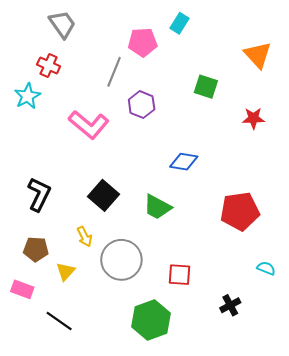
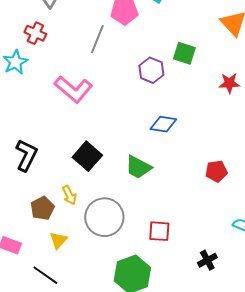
purple hexagon: (142, 105) -> (151, 70), moved
red pentagon: (240, 211) -> (216, 171), size x0.6
brown pentagon: (36, 249) -> (42, 208), moved, turned -30
yellow triangle: (65, 271) -> (58, 240), moved

